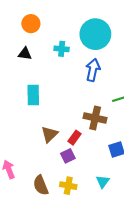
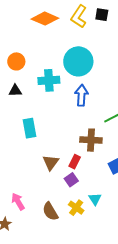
cyan cross: (62, 49) -> (49, 80), size x1.5
cyan triangle: (103, 182) -> (95, 199), moved
yellow cross: (68, 186) -> (76, 208), turned 35

